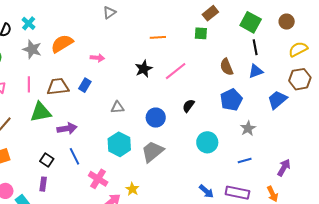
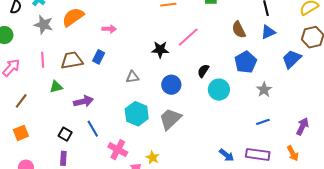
black star: (144, 69) -> (160, 50), moved, turned 30
green triangle: (41, 112) -> (56, 87), size x0.6
cyan circle: (207, 142) -> (219, 90), moved

